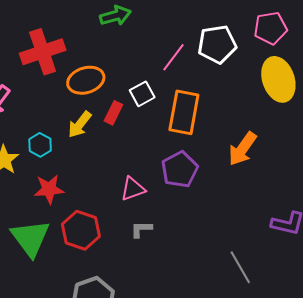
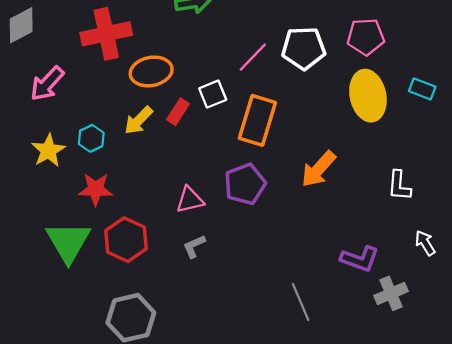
gray L-shape: (141, 229) -> (194, 246), turned -30

